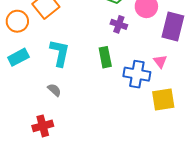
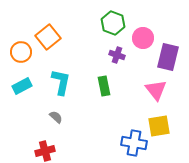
pink triangle: (160, 61) -> (156, 90), size x1.6
blue cross: (137, 74) -> (134, 143), moved

